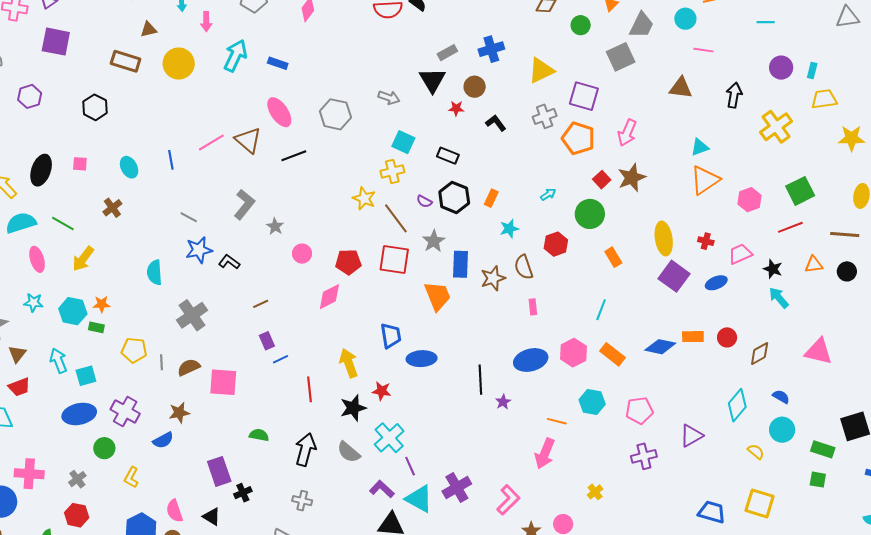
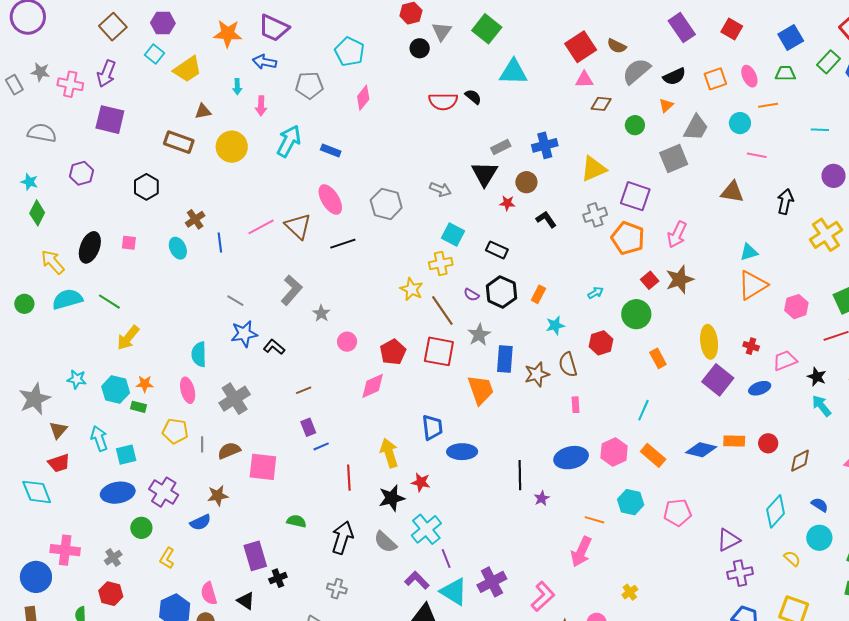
brown cross: (112, 208) -> (195, 219), moved
pink ellipse: (37, 259) -> (188, 390), moved
red pentagon: (348, 262) -> (393, 352), turned -30
purple cross: (644, 456) -> (740, 573), moved

